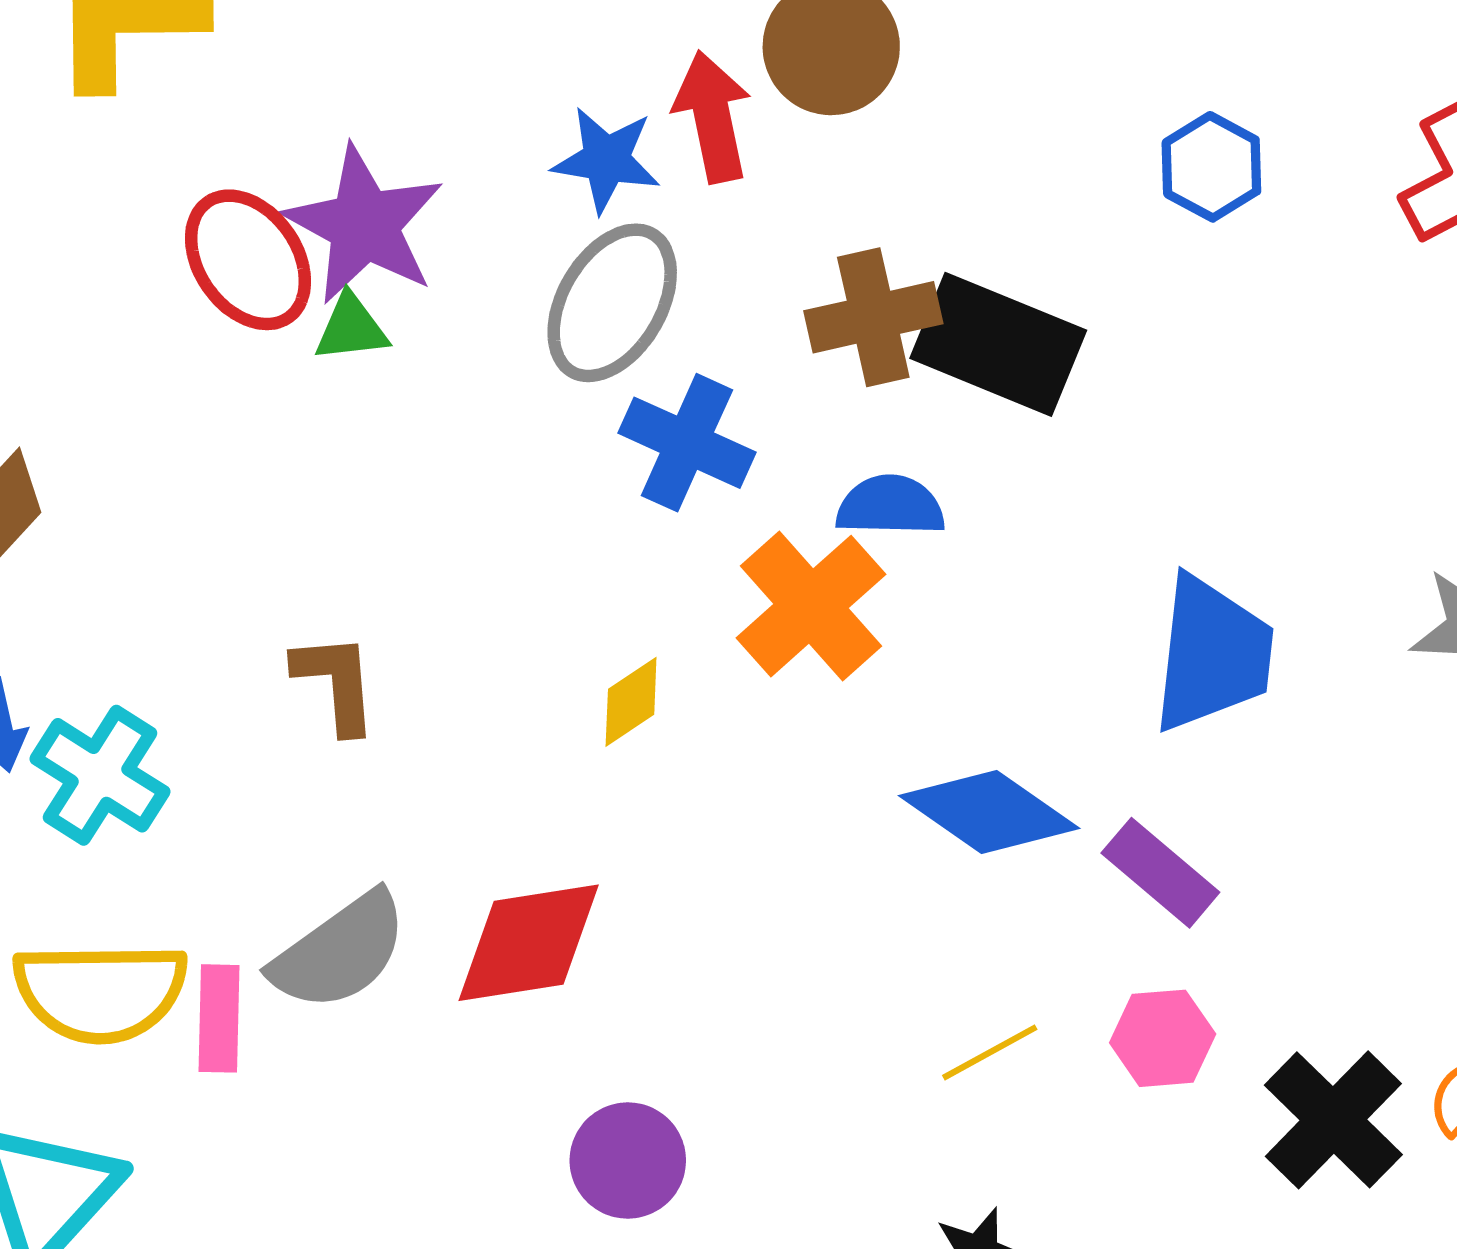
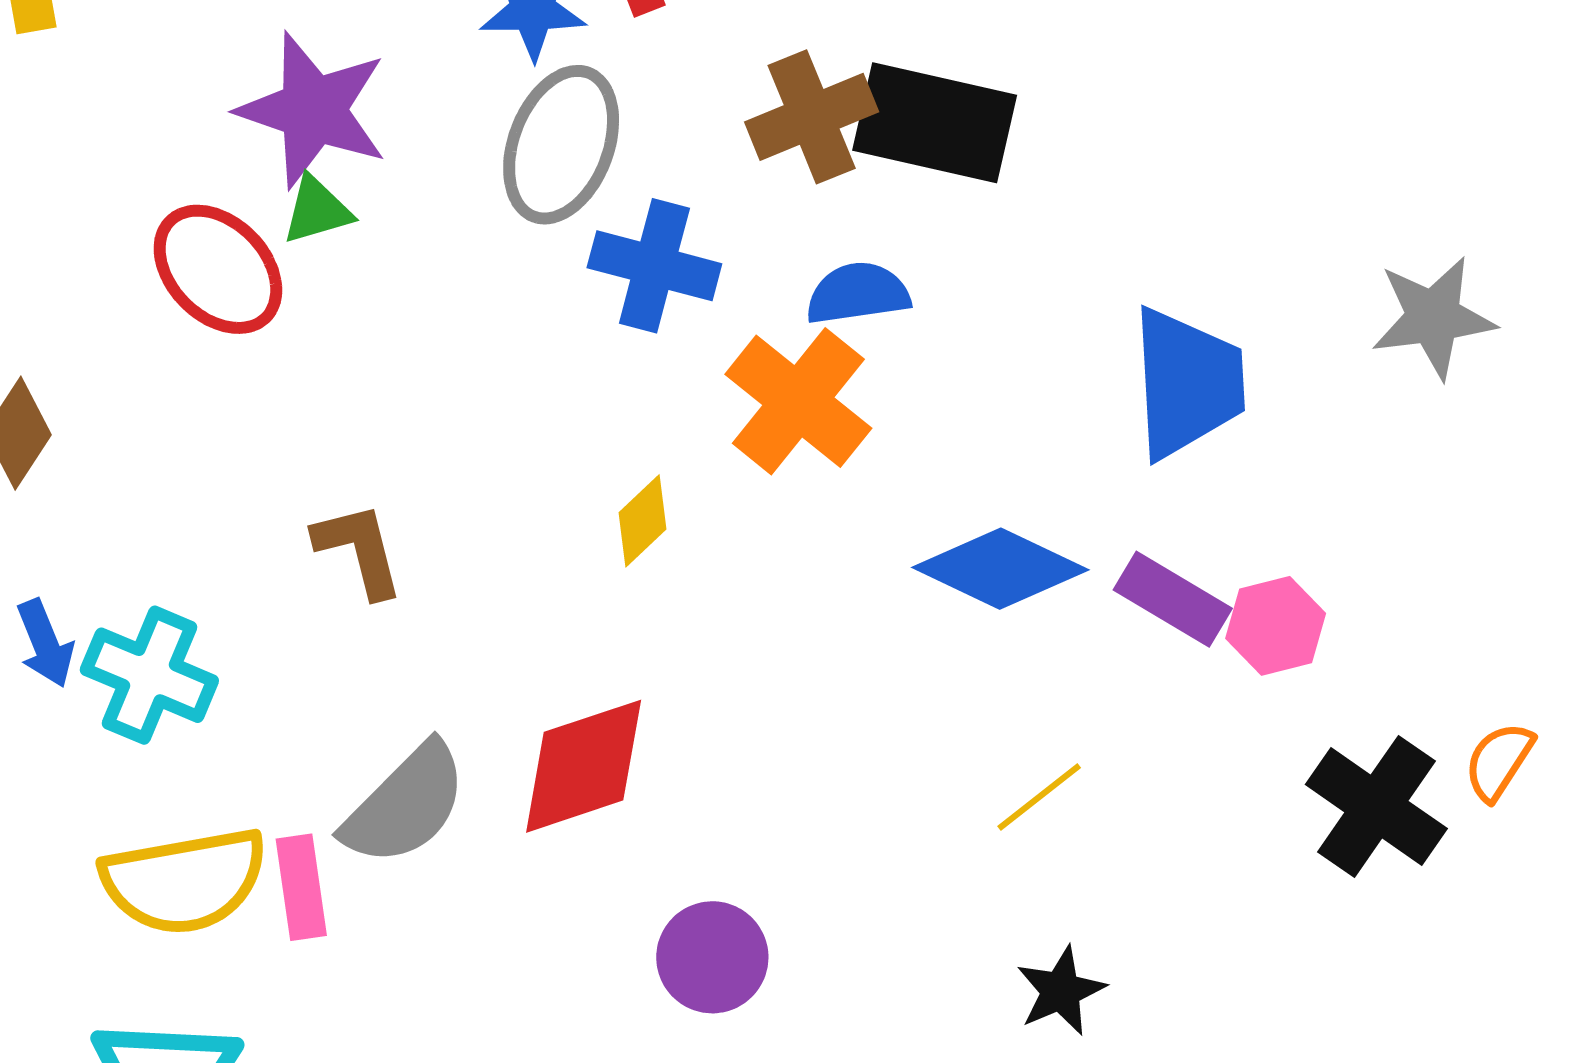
red ellipse: (248, 260) -> (218, 269), moved
pink hexagon: (1163, 1038) -> (1276, 626), moved

